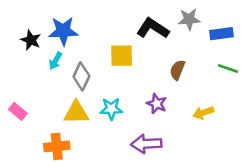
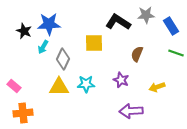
blue rectangle: (222, 34) -> (171, 26), turned 66
purple arrow: (146, 144) -> (131, 111), moved
orange cross: (57, 146) -> (23, 113), moved

